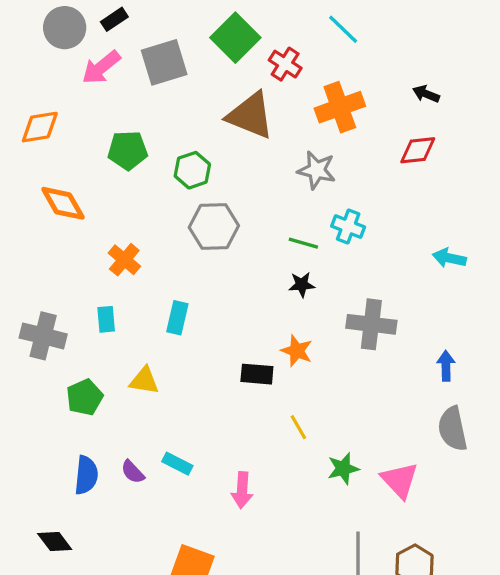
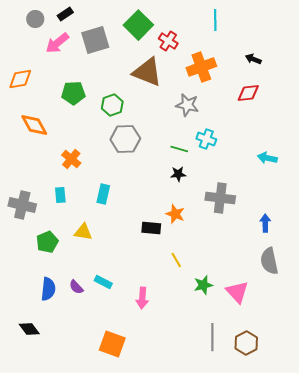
gray circle: (65, 28) -> (35, 19), size x0.7
cyan line: (343, 29) -> (215, 20), moved, turned 45

